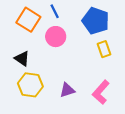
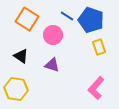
blue line: (55, 11) -> (67, 16), moved, turned -32
yellow hexagon: (30, 85) -> (16, 89), moved
purple triangle: (67, 90) -> (52, 65), moved, turned 35

